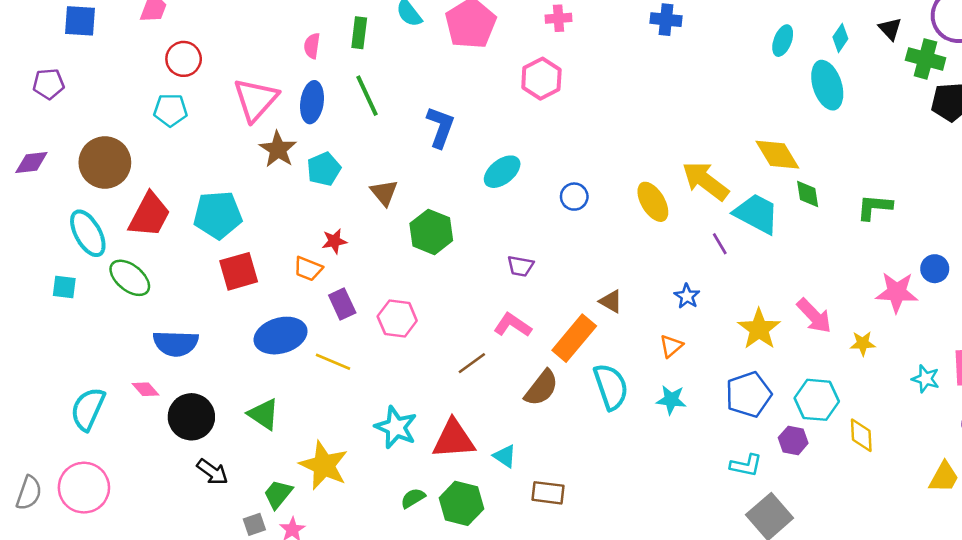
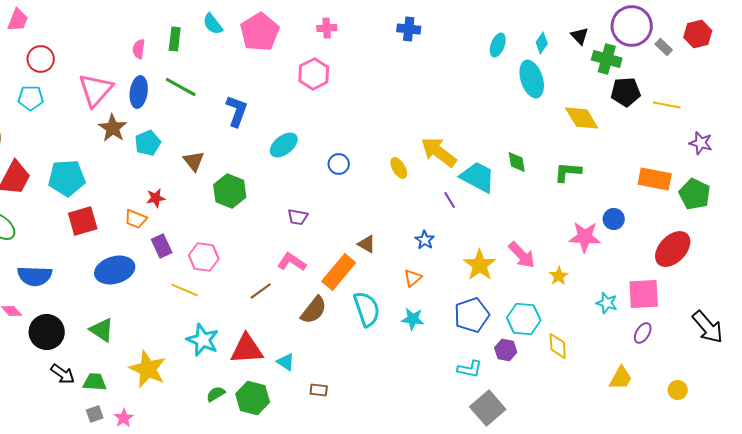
green line: (367, 96) -> (181, 87), turned -36
yellow diamond: (777, 155) -> (582, 118), moved
yellow ellipse: (653, 202) -> (399, 168), size x0.7
yellow star: (863, 343) -> (559, 276), turned -30
yellow line: (333, 362) -> (185, 290), moved
brown rectangle: (548, 493) -> (319, 390), size x0.7
green trapezoid: (278, 494) -> (95, 382), moved, turned 55

